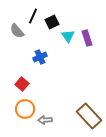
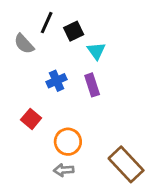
purple rectangle: (87, 38) -> (92, 85), moved
orange circle: (25, 109) -> (68, 142), moved

